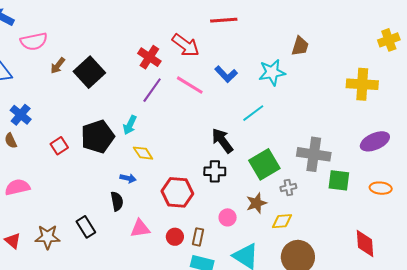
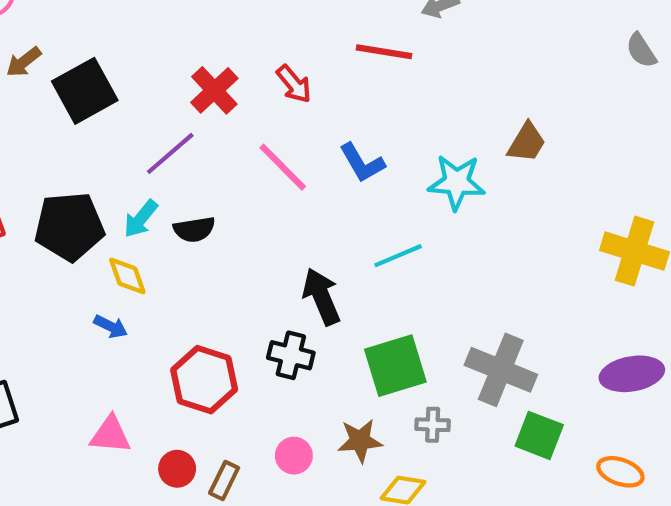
red arrow: (186, 45) -> (294, 84), size x0.7
purple line: (152, 90) -> (170, 153), moved
yellow diamond: (143, 153) -> (127, 276), moved
black semicircle: (117, 201) -> (194, 229), moved, turned 78

